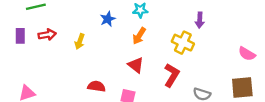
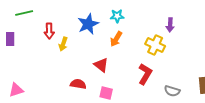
blue star: (108, 19) -> (88, 24), size x1.5
red arrow: (47, 35) -> (49, 31), moved, turned 98
red triangle: (136, 65) -> (101, 65), moved

